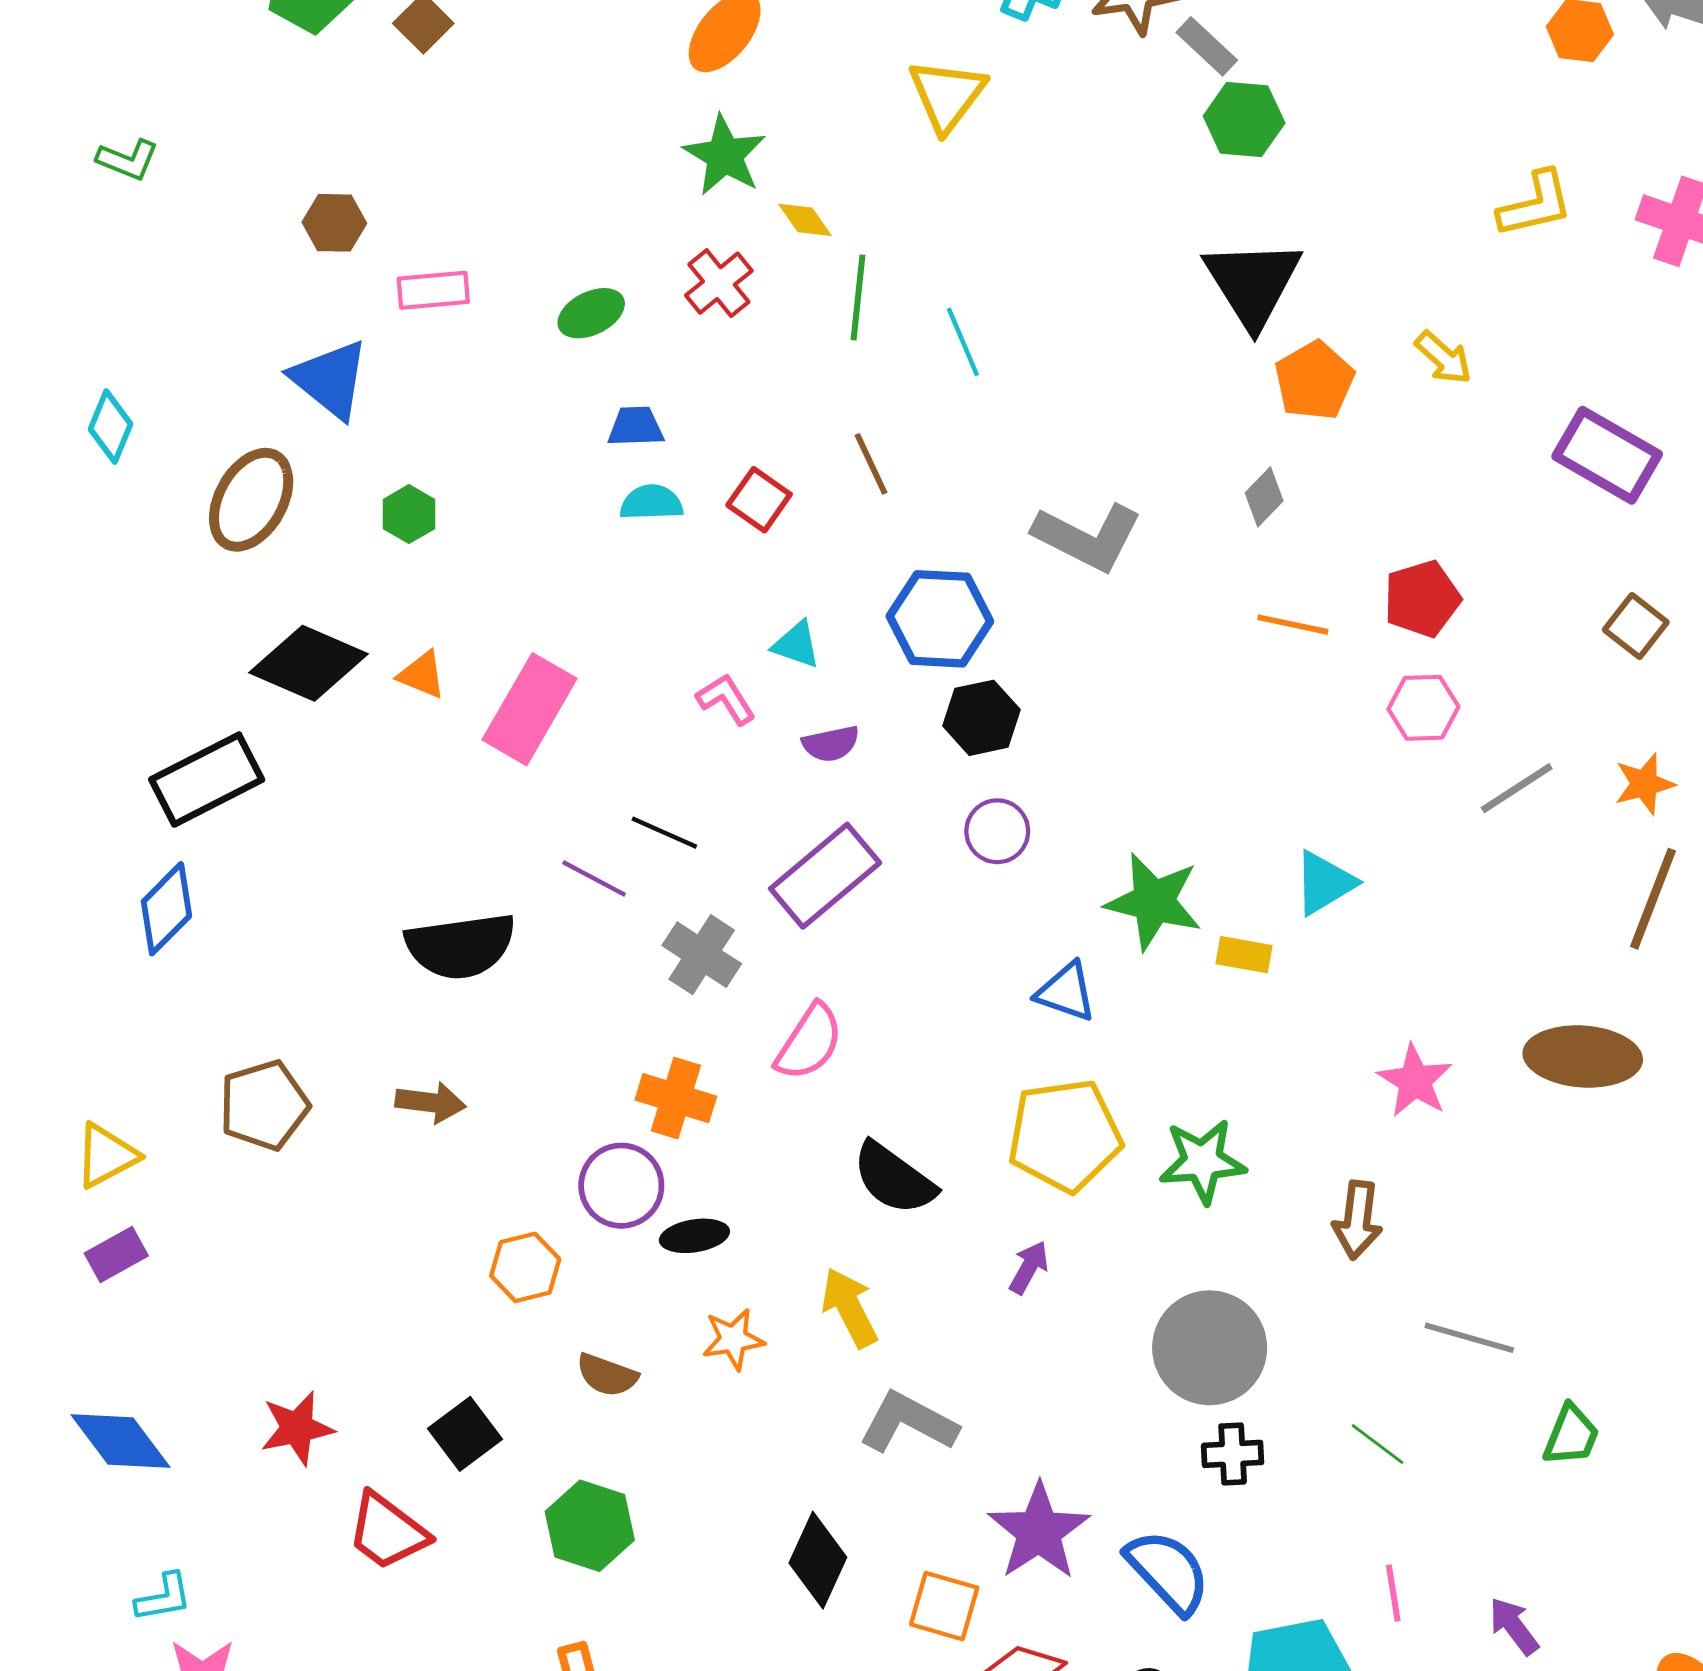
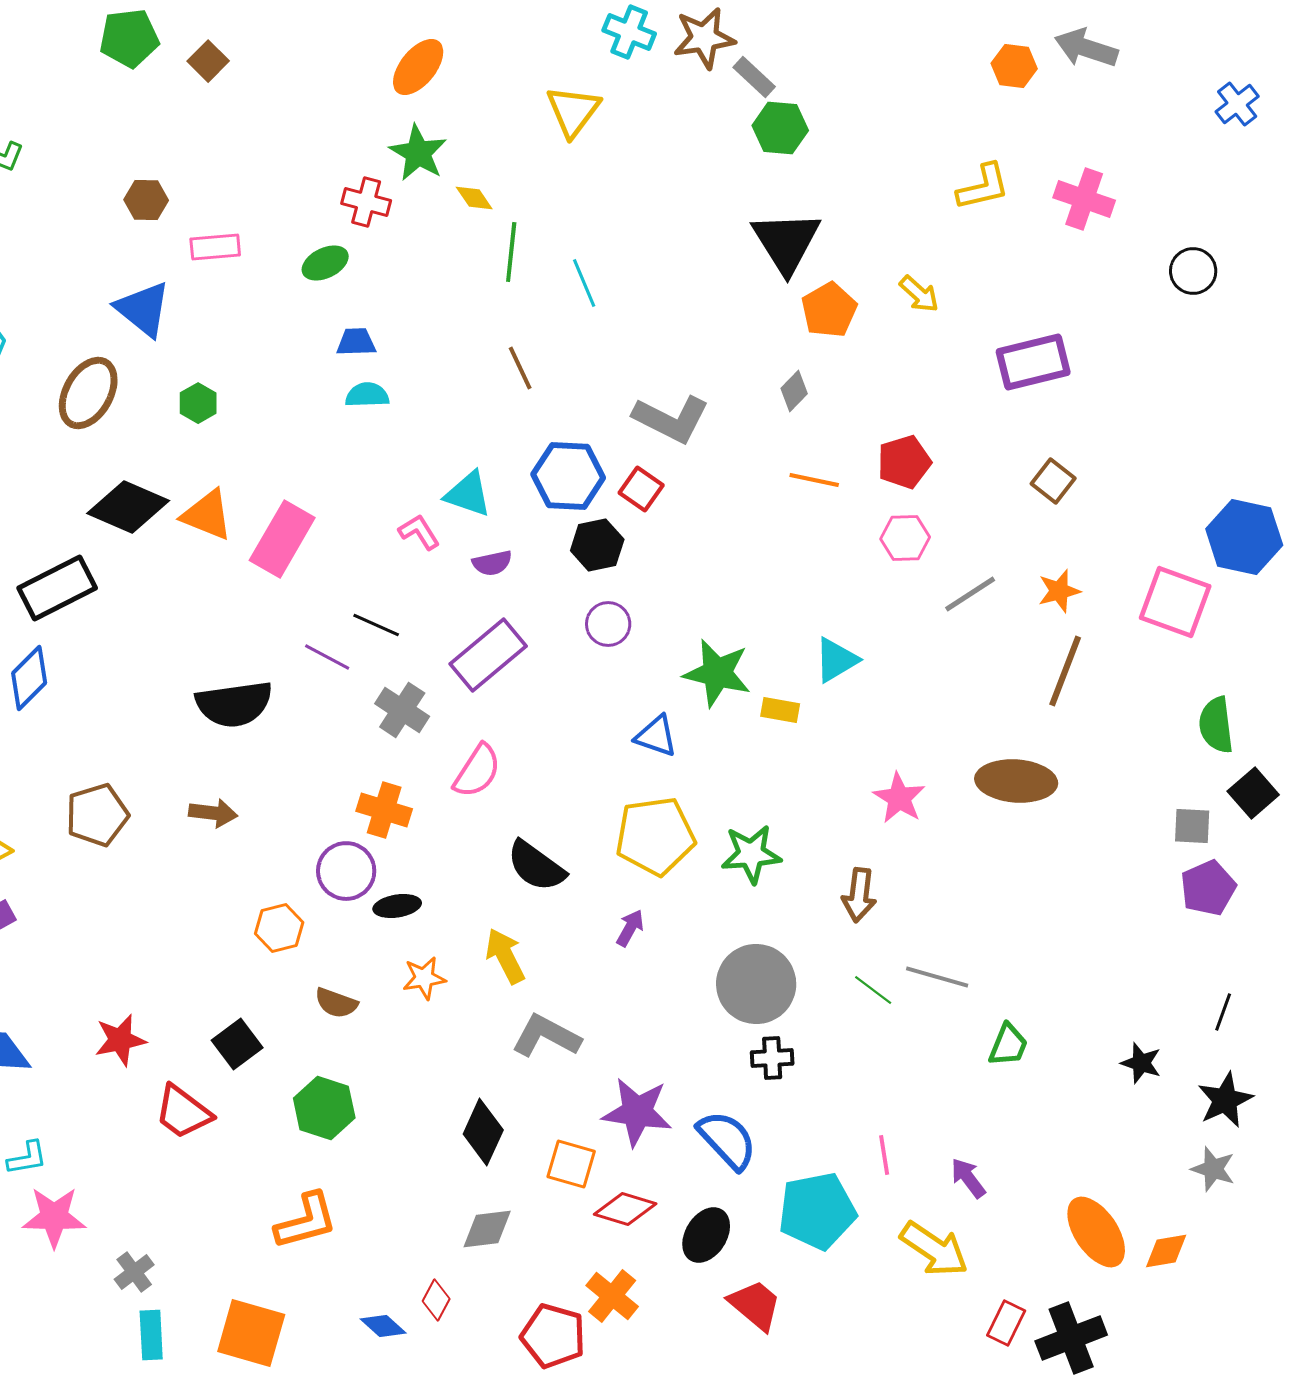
red cross: (719, 283) -> (366, 202), moved, turned -36
purple rectangle: (1607, 455) -> (1033, 362), turned -44
red square: (759, 500) -> (641, 489), moved
cyan triangle: (796, 645) -> (468, 494), size x1.4
orange triangle: (422, 675) -> (207, 515), size x1.5
green line: (1378, 1444) -> (873, 990), moved
purple star: (1039, 1531) -> (637, 1112), turned -30

